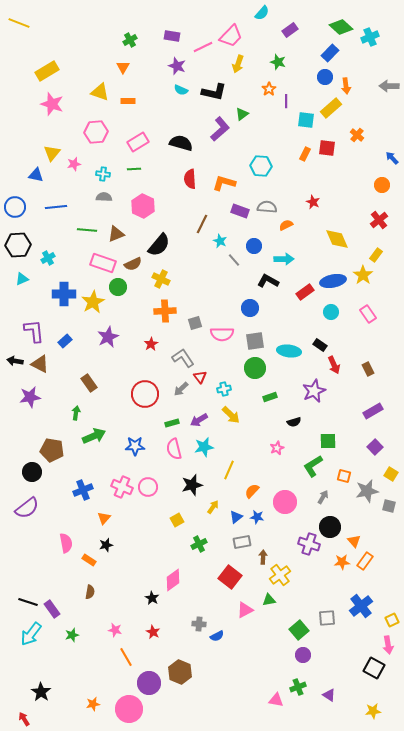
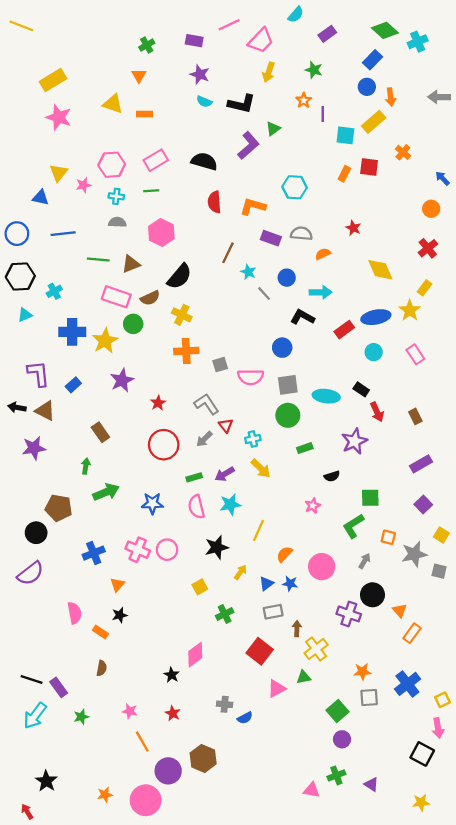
pink line: (203, 47) -> (229, 25), moved
pink hexagon: (96, 132) -> (112, 165), moved
red star: (151, 344) -> (158, 403), moved
orange star: (342, 562) -> (362, 672), moved

